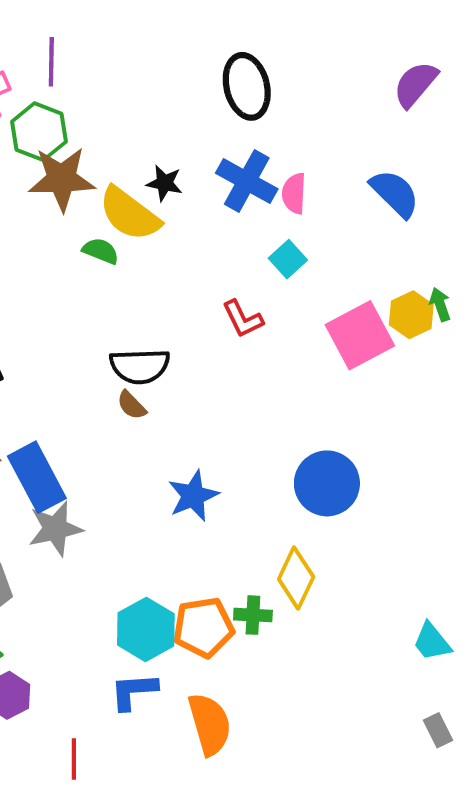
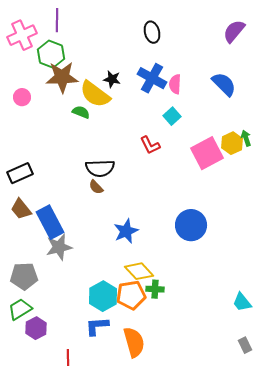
black ellipse: (247, 86) -> (152, 32), size x0.7
yellow diamond: (296, 578) -> (139, 271), moved, turned -68

